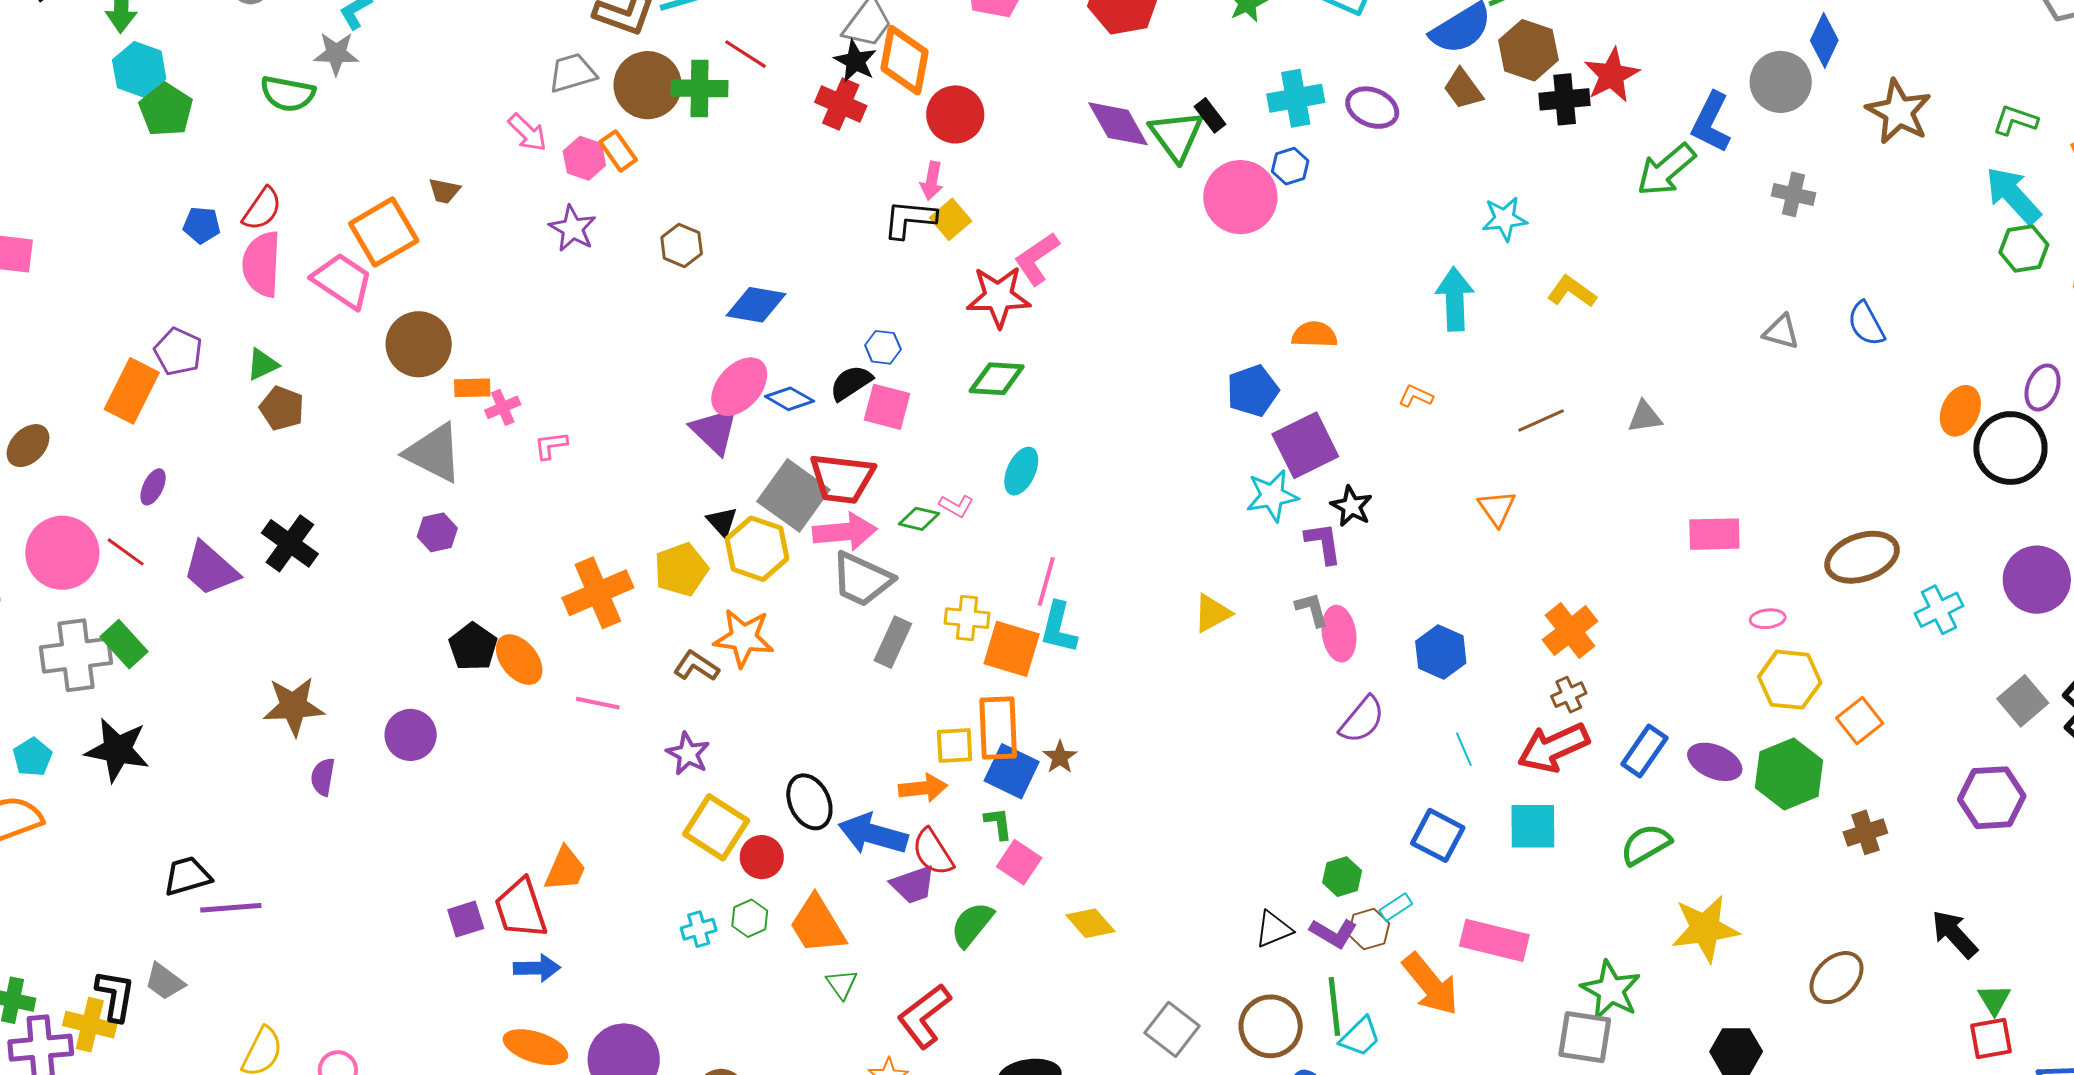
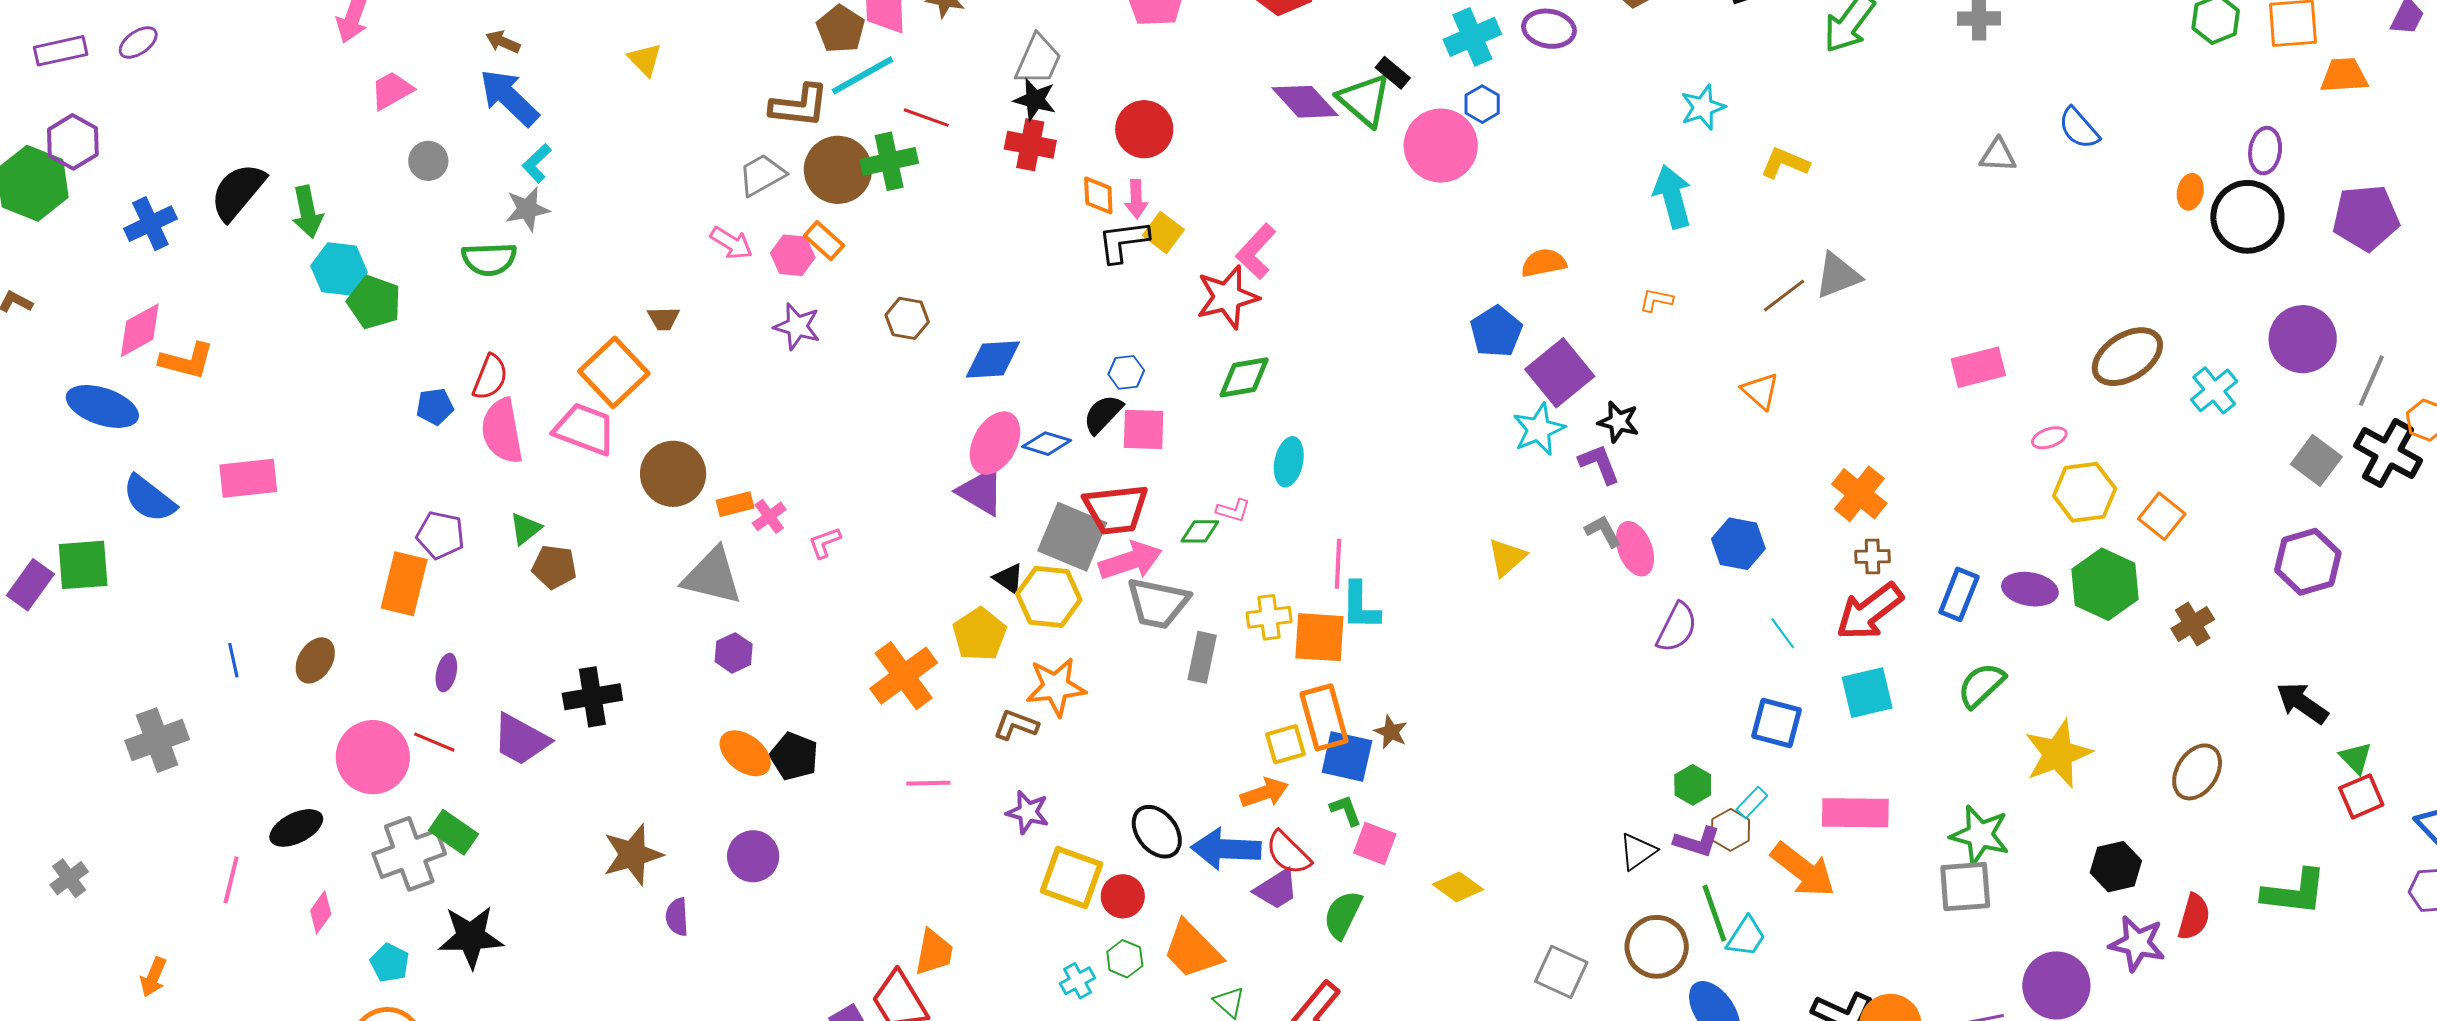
orange diamond: (905, 60) -> (1098, 195), moved, size x0.6
orange ellipse: (1960, 411) -> (2190, 192), size x0.7
gray triangle: (1645, 417) -> (1838, 276), moved, size x1.4
black cross: (290, 543) -> (592, 697), turned -32
orange ellipse: (519, 660) -> (745, 753), moved
brown cross: (1569, 695) -> (1873, 557), turned 36

